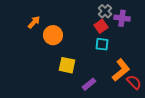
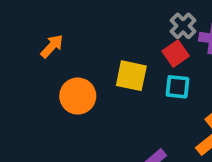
orange circle: (53, 35) -> (78, 96), moved
yellow square: (67, 65) -> (131, 76), moved

